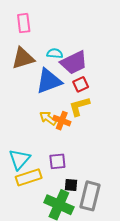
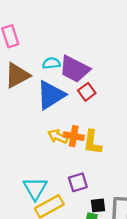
purple trapezoid: (74, 63) -> (75, 69), turned 64
yellow L-shape: (79, 106) -> (92, 142), moved, turned -55

